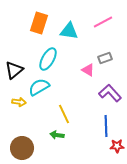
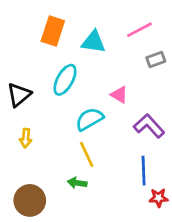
gray rectangle: (105, 58) -> (156, 59), moved
cyan semicircle: (39, 87) -> (89, 119), moved
yellow arrow: (19, 102) -> (26, 138), turned 88

